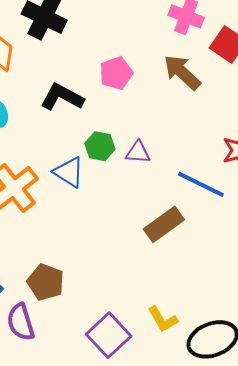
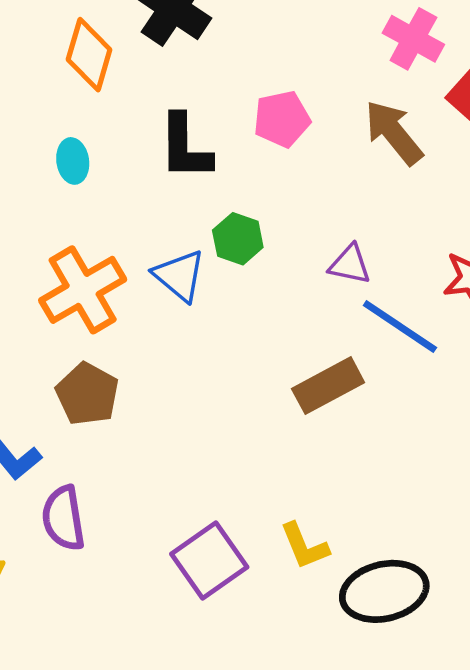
black L-shape: (62, 97) -> (185, 147), turned -126
purple triangle: (138, 152) -> (350, 264), moved
brown pentagon: (46, 282) -> (87, 394), moved

